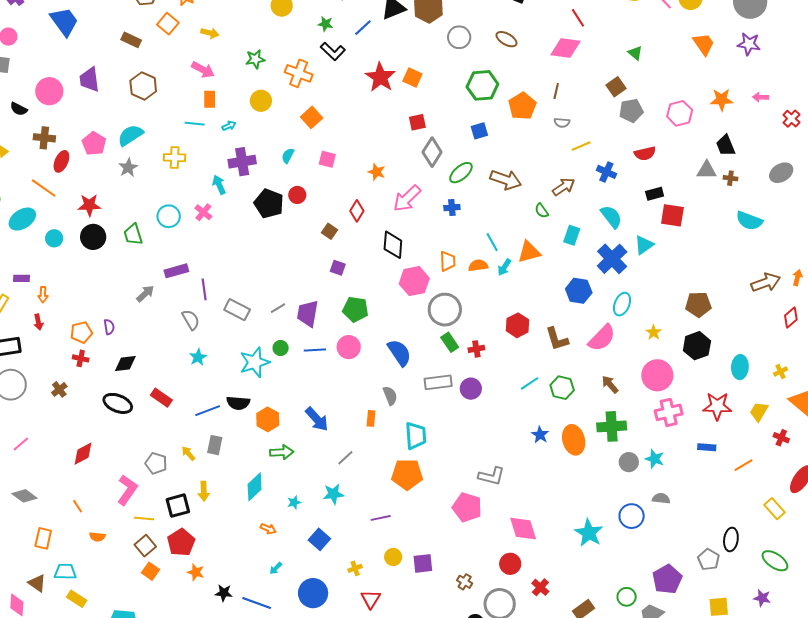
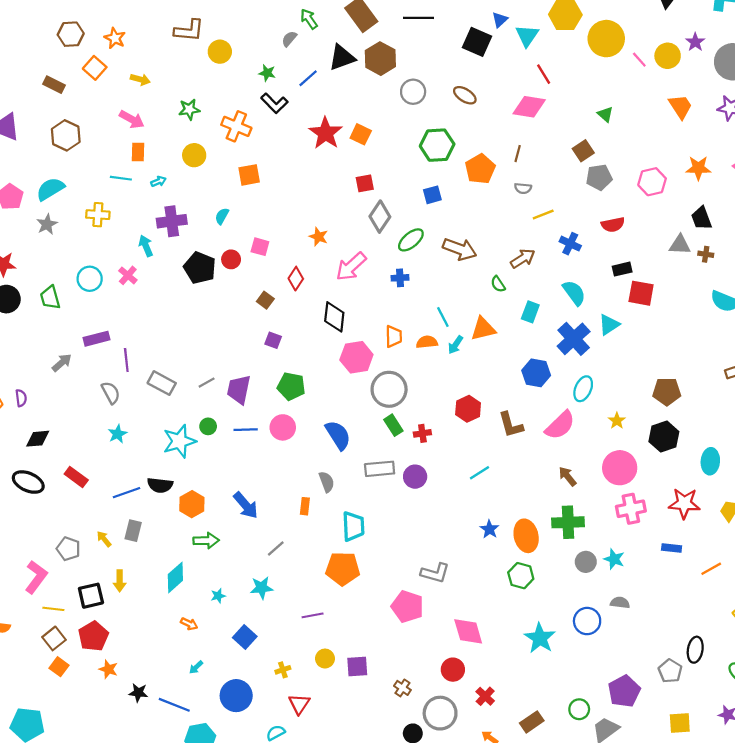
orange square: (312, 117) -> (249, 175), turned 30
pink square: (327, 159) -> (260, 247), moved
green hexagon: (562, 388) -> (521, 576), moved

